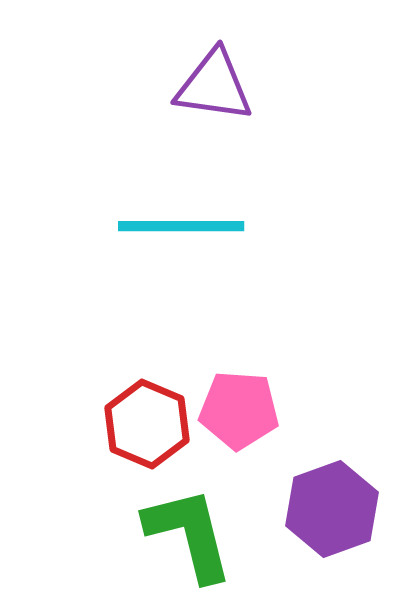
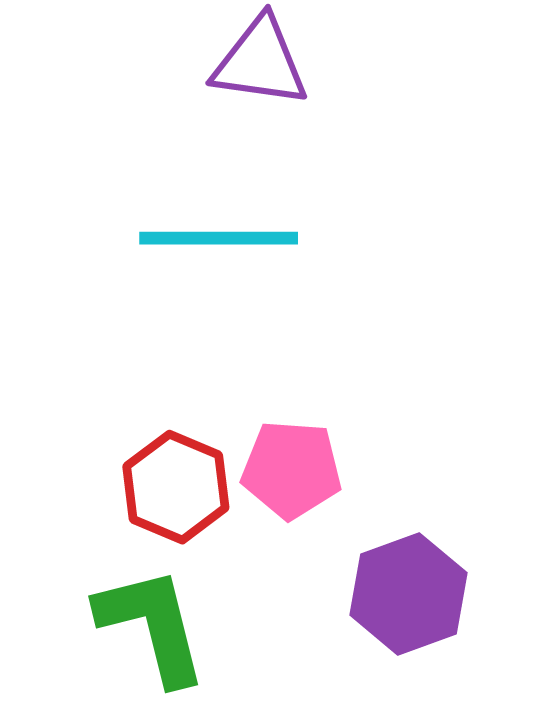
green L-shape: (189, 534) -> (152, 625), moved

